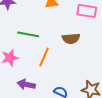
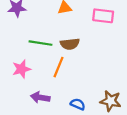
brown semicircle: (71, 39) -> (70, 44), moved

